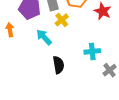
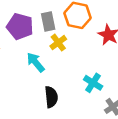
cyan cross: (92, 51) -> (93, 83), turned 35

